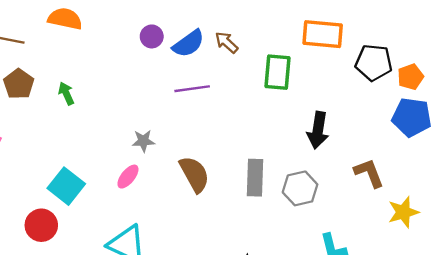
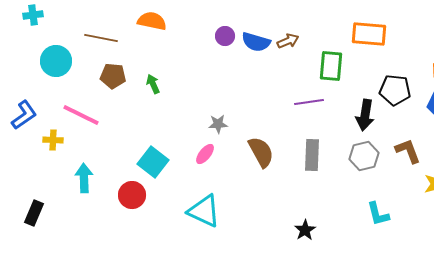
brown arrow: (226, 42) -> (288, 41), turned 115
blue semicircle: (189, 44) -> (256, 42), turned 52
black pentagon: (374, 63) -> (395, 90), moved
brown pentagon: (19, 84) -> (113, 76), turned -30
purple line: (192, 89) -> (309, 102), moved
gray hexagon: (300, 188) -> (364, 156), moved

